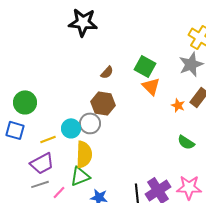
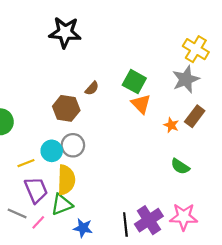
brown hexagon: (103, 103) -> (66, 108), moved
purple trapezoid: (42, 163) -> (36, 190), moved, turned -85
gray line: (40, 184) -> (17, 213), turned 42

